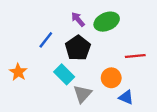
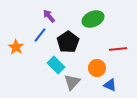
purple arrow: (78, 19) -> (49, 16), moved
orange star: (18, 72) -> (16, 47), moved

